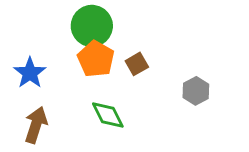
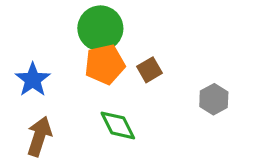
orange pentagon: (96, 59) -> (105, 64), turned 30

